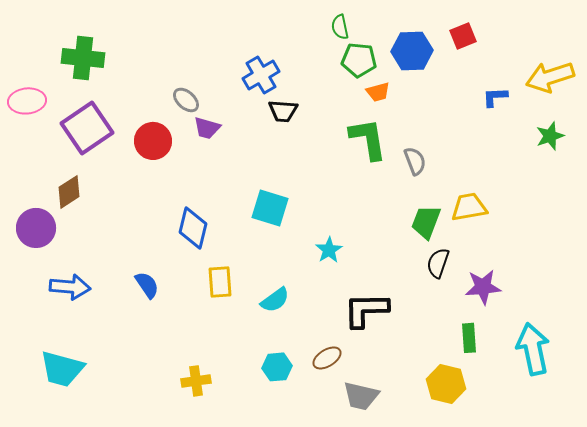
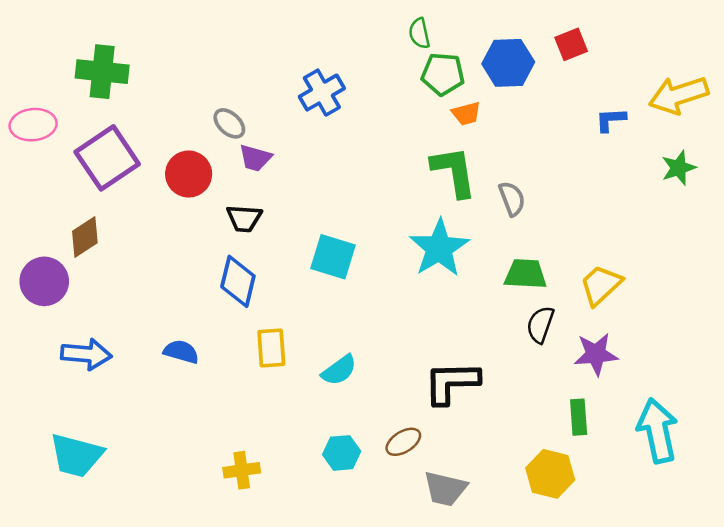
black trapezoid: (283, 111) -> (244, 218), moved
yellow trapezoid: (469, 207) -> (601, 285), moved, turned -33
green trapezoid: (426, 222) -> (526, 274), turned 72
cyan star: (329, 250) -> (439, 248), moved, size x1.8
blue semicircle: (147, 285) -> (181, 352), turned -40

